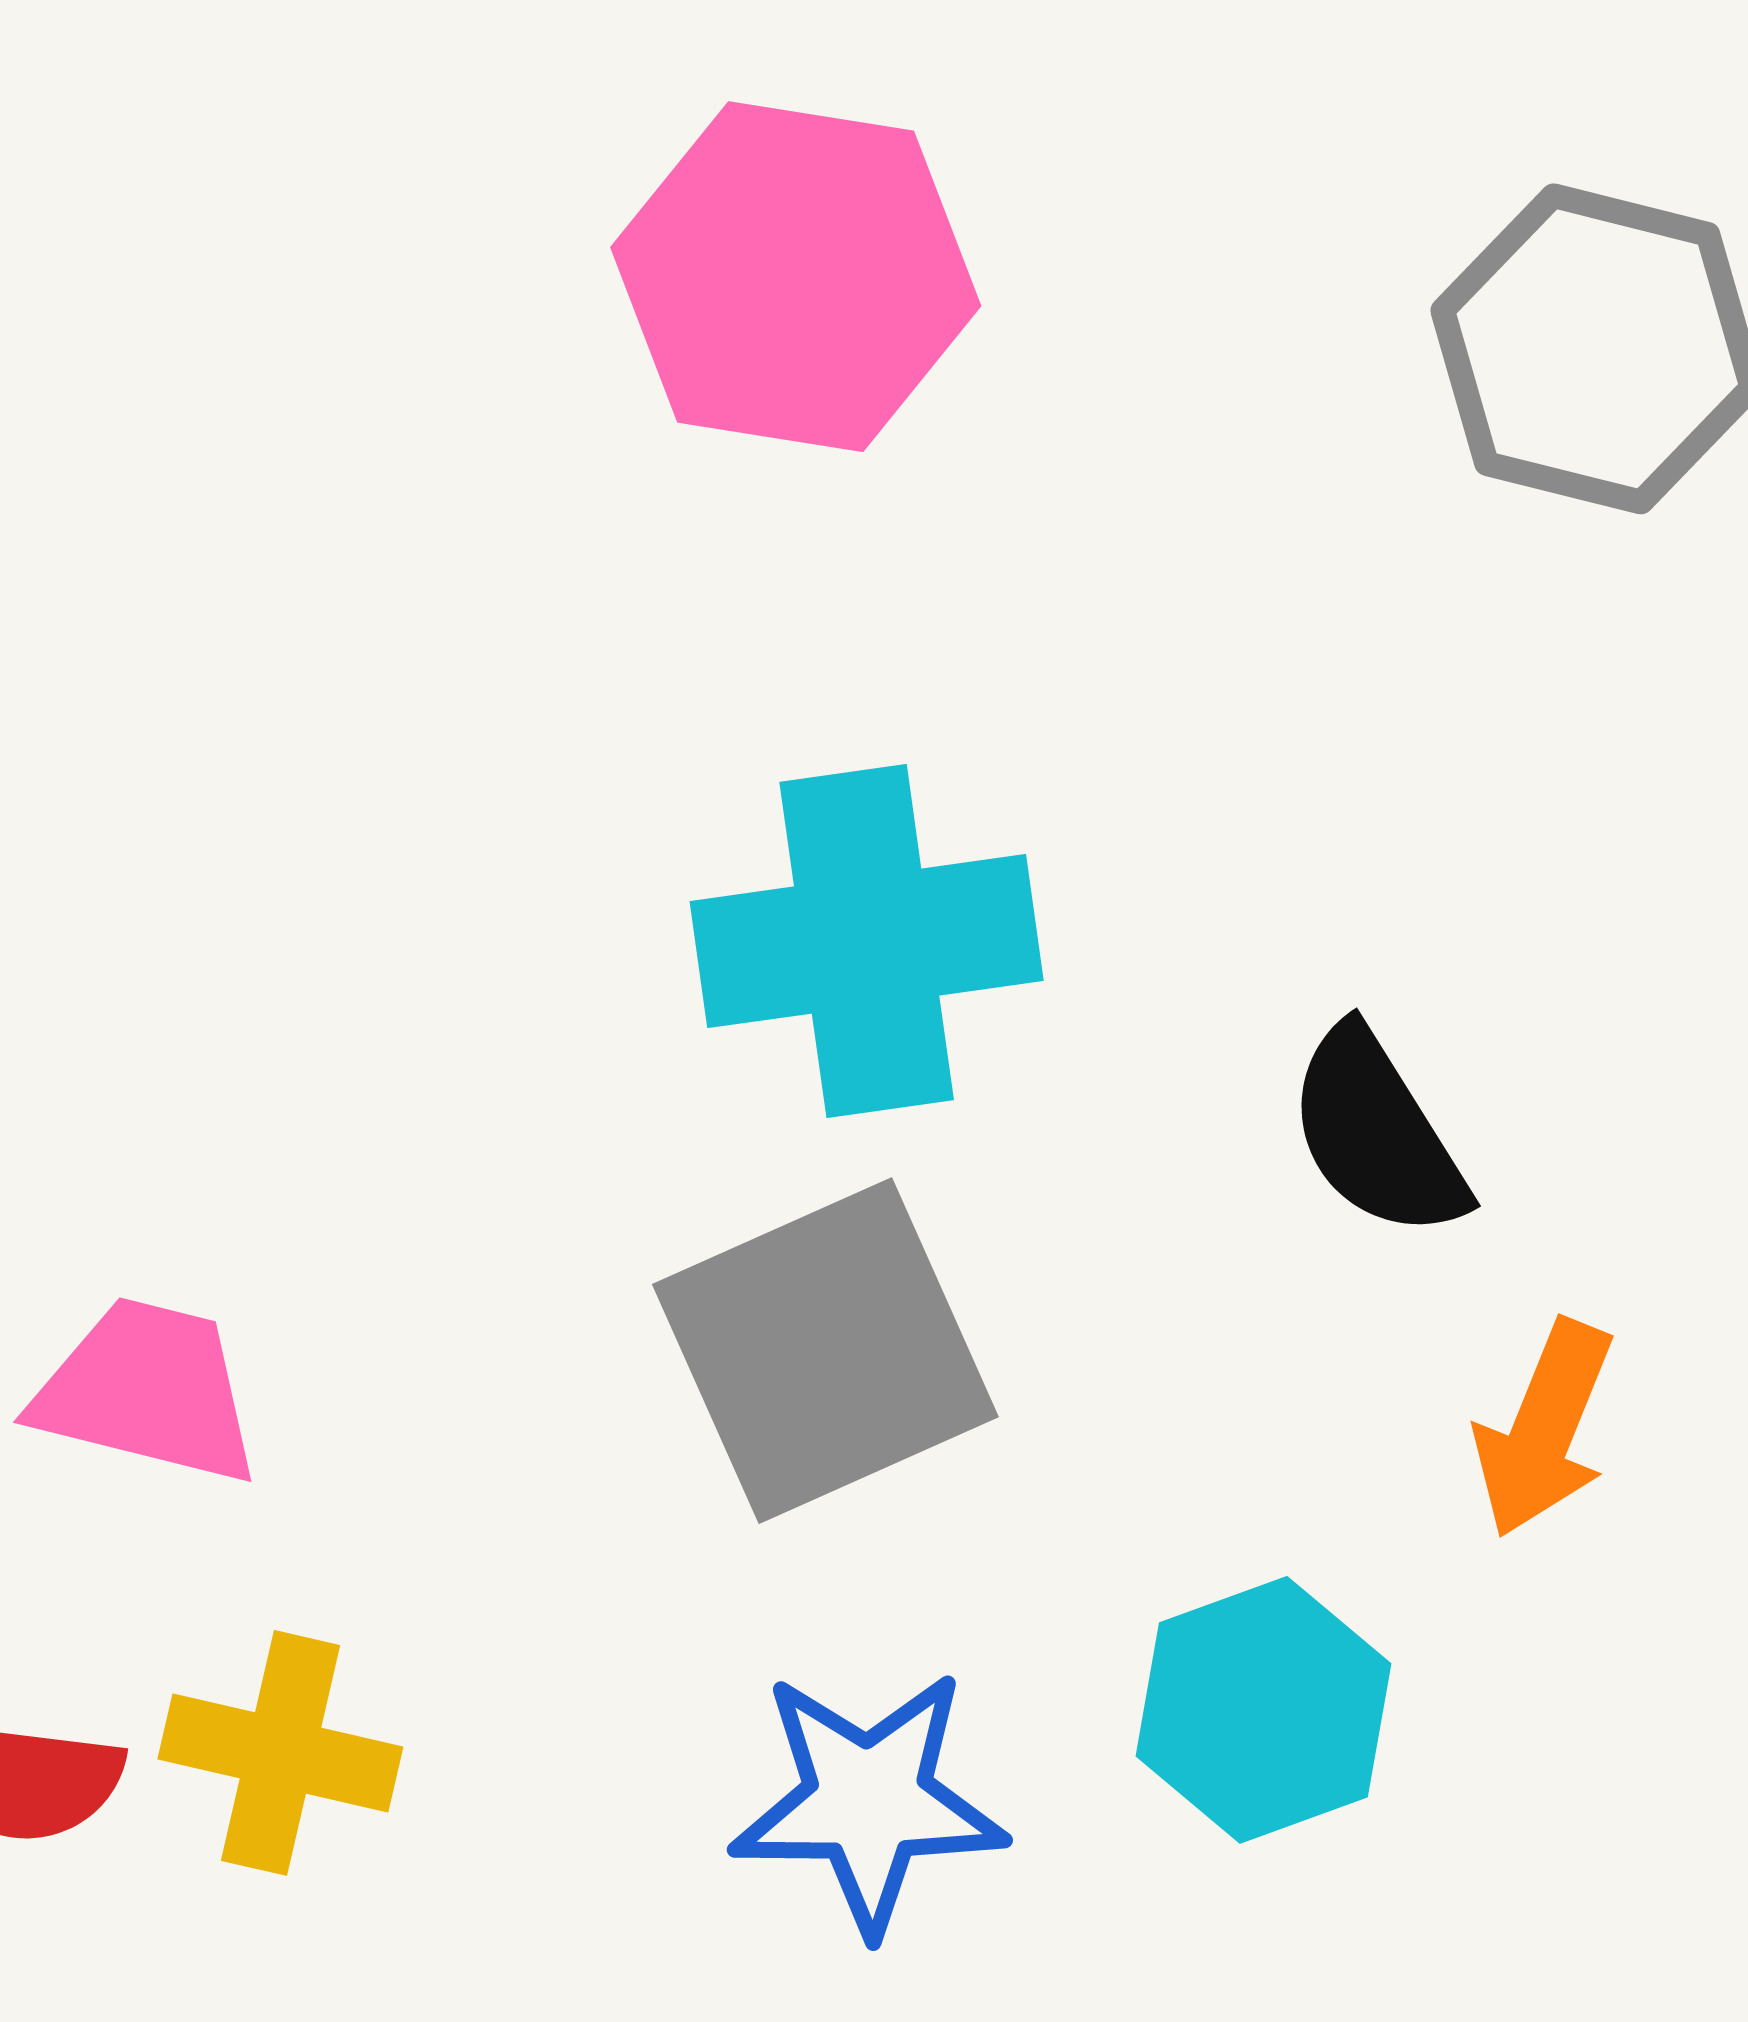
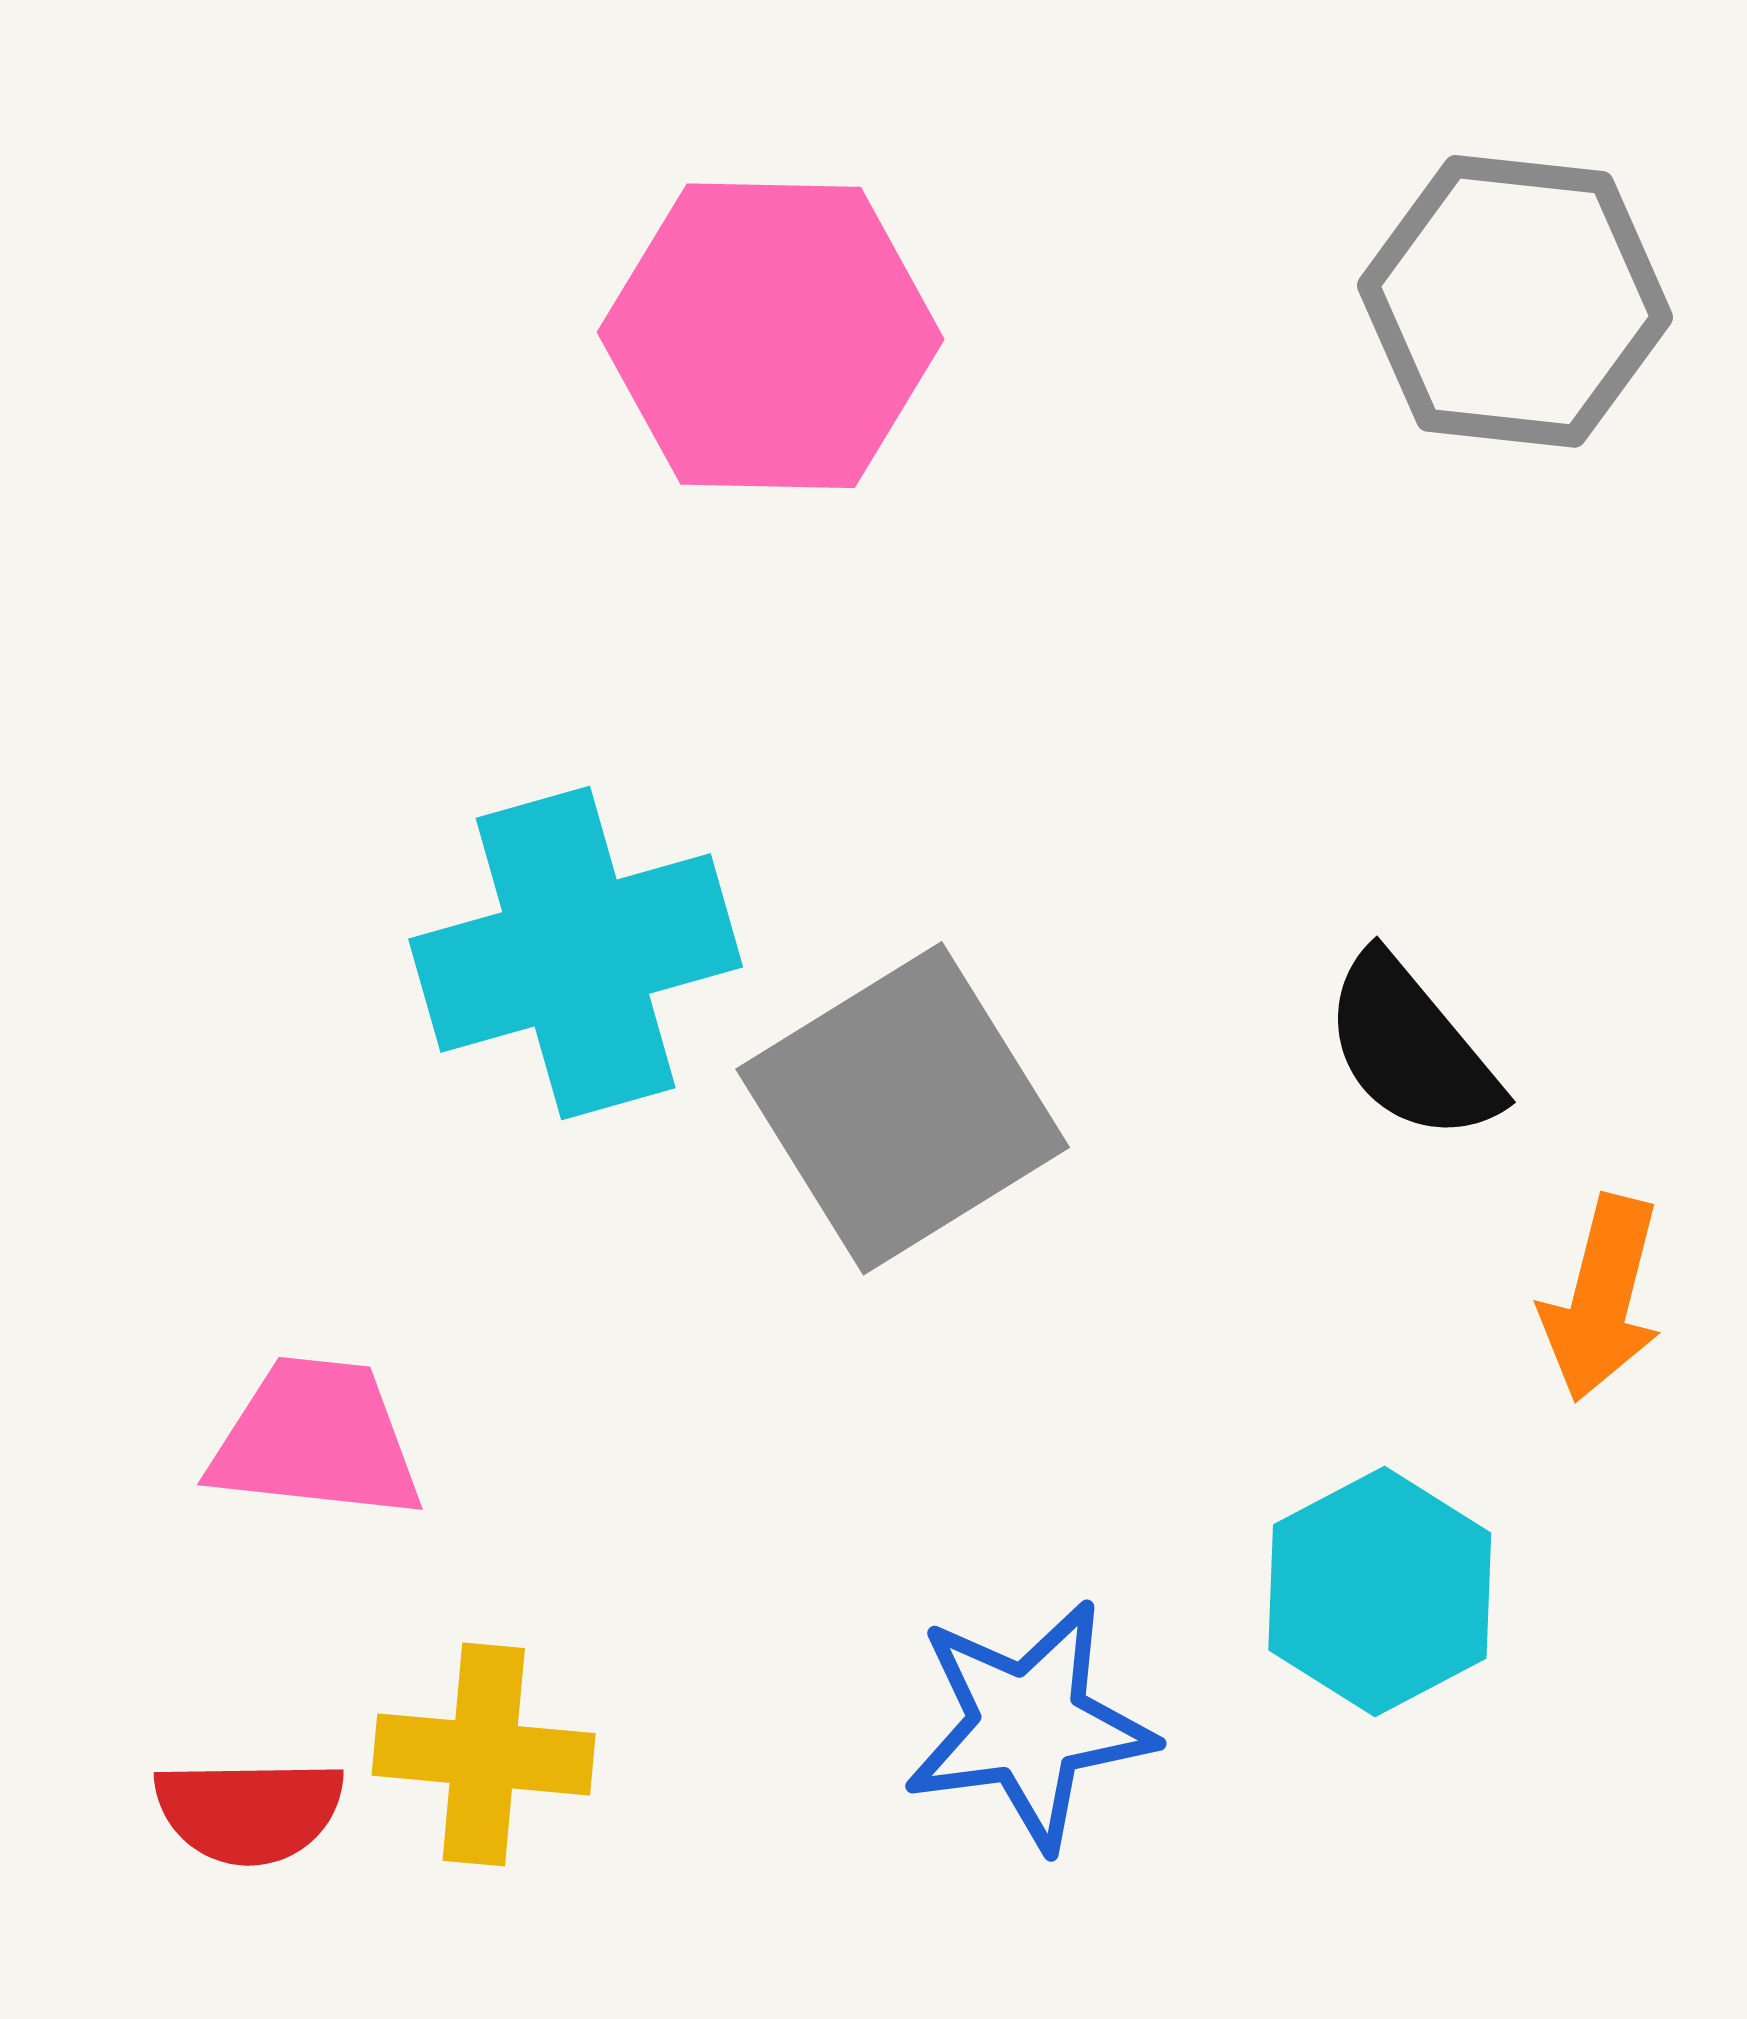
cyan cross: (867, 941) -> (576, 953), moved
gray square: (825, 1351) -> (903, 1108), moved

